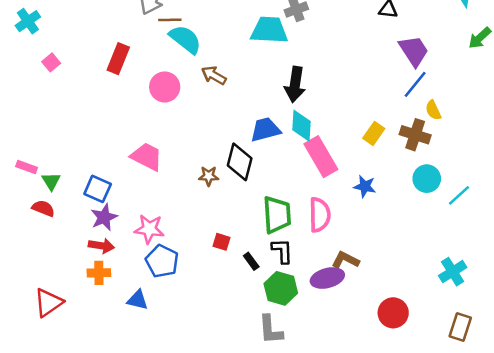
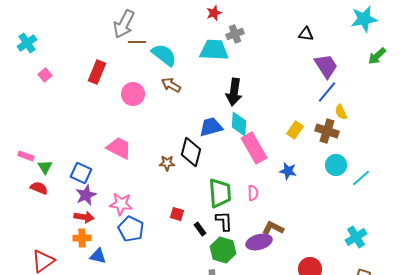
cyan semicircle: (185, 39) -> (164, 55), moved
pink semicircle: (320, 215) -> (253, 193), size x0.6
blue triangle: (138, 300) -> (98, 256), moved

